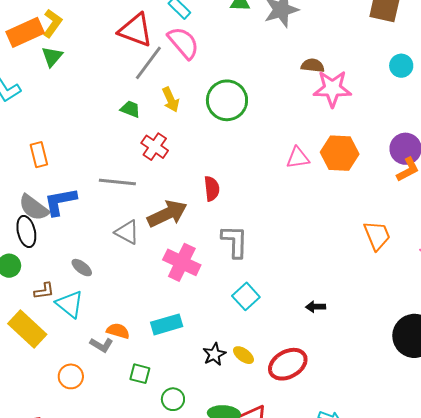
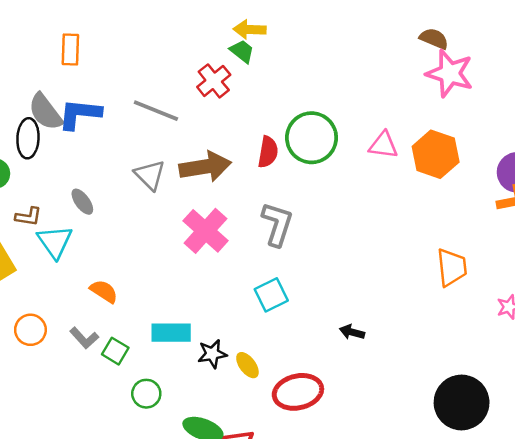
yellow arrow: (171, 100) -> (250, 29), turned 100
green circle: (227, 100) -> (312, 138), moved
green trapezoid: (130, 109) -> (242, 51), moved
cyan rectangle: (167, 324) -> (171, 333), moved
gray L-shape: (101, 345) -> (84, 338), moved

